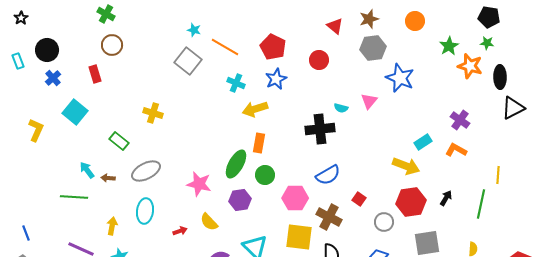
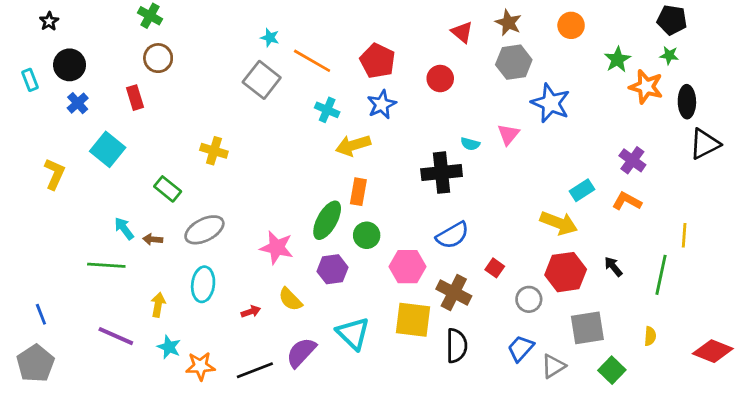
black star: (21, 18) -> (49, 21), moved
brown star: (369, 19) -> (508, 23), turned -30
black arrow: (446, 198) -> (613, 267), turned -70

